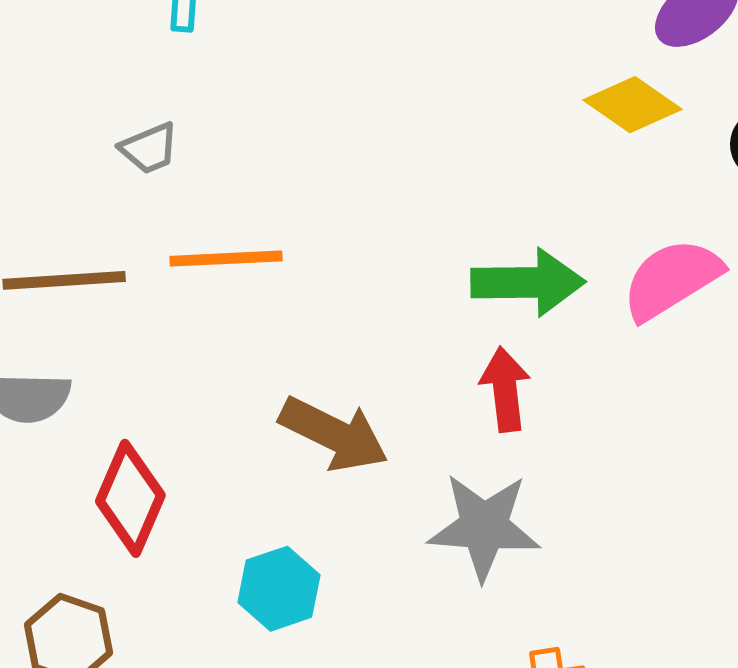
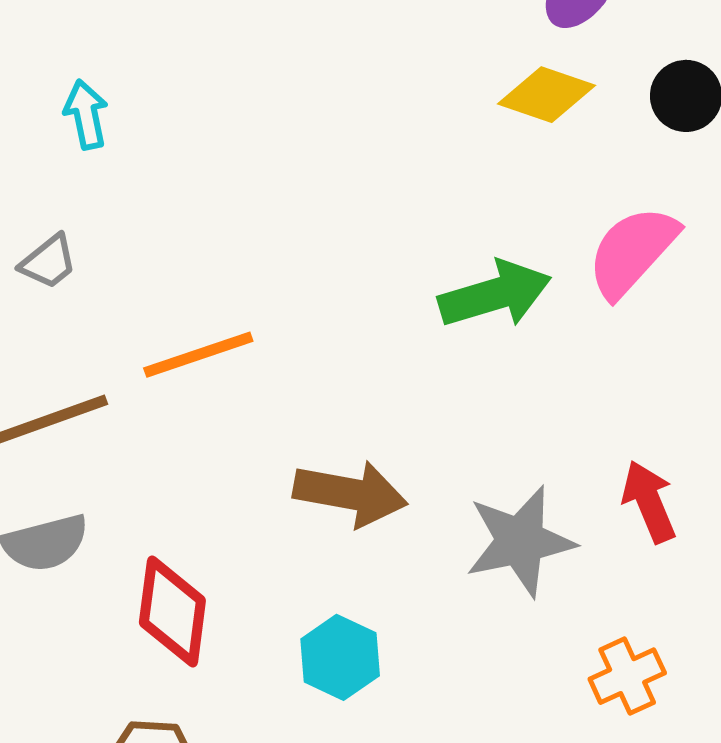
gray trapezoid: (149, 148) -> (48, 262), moved
red arrow: (505, 389) -> (649, 502), moved

